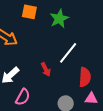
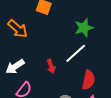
green star: (59, 19) -> (84, 28), moved

